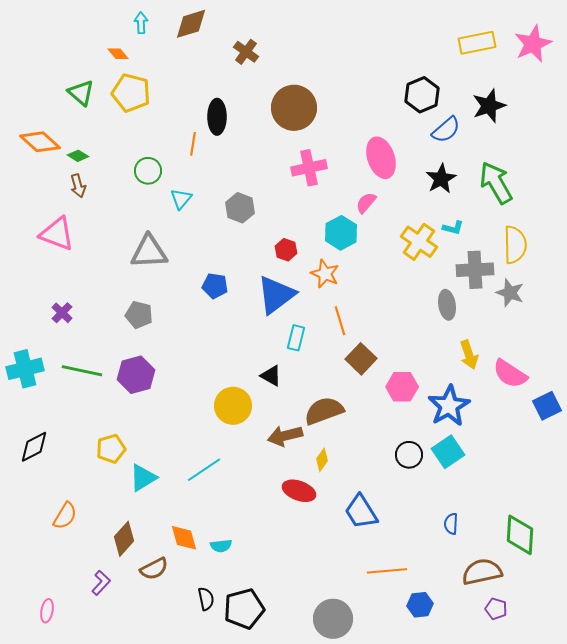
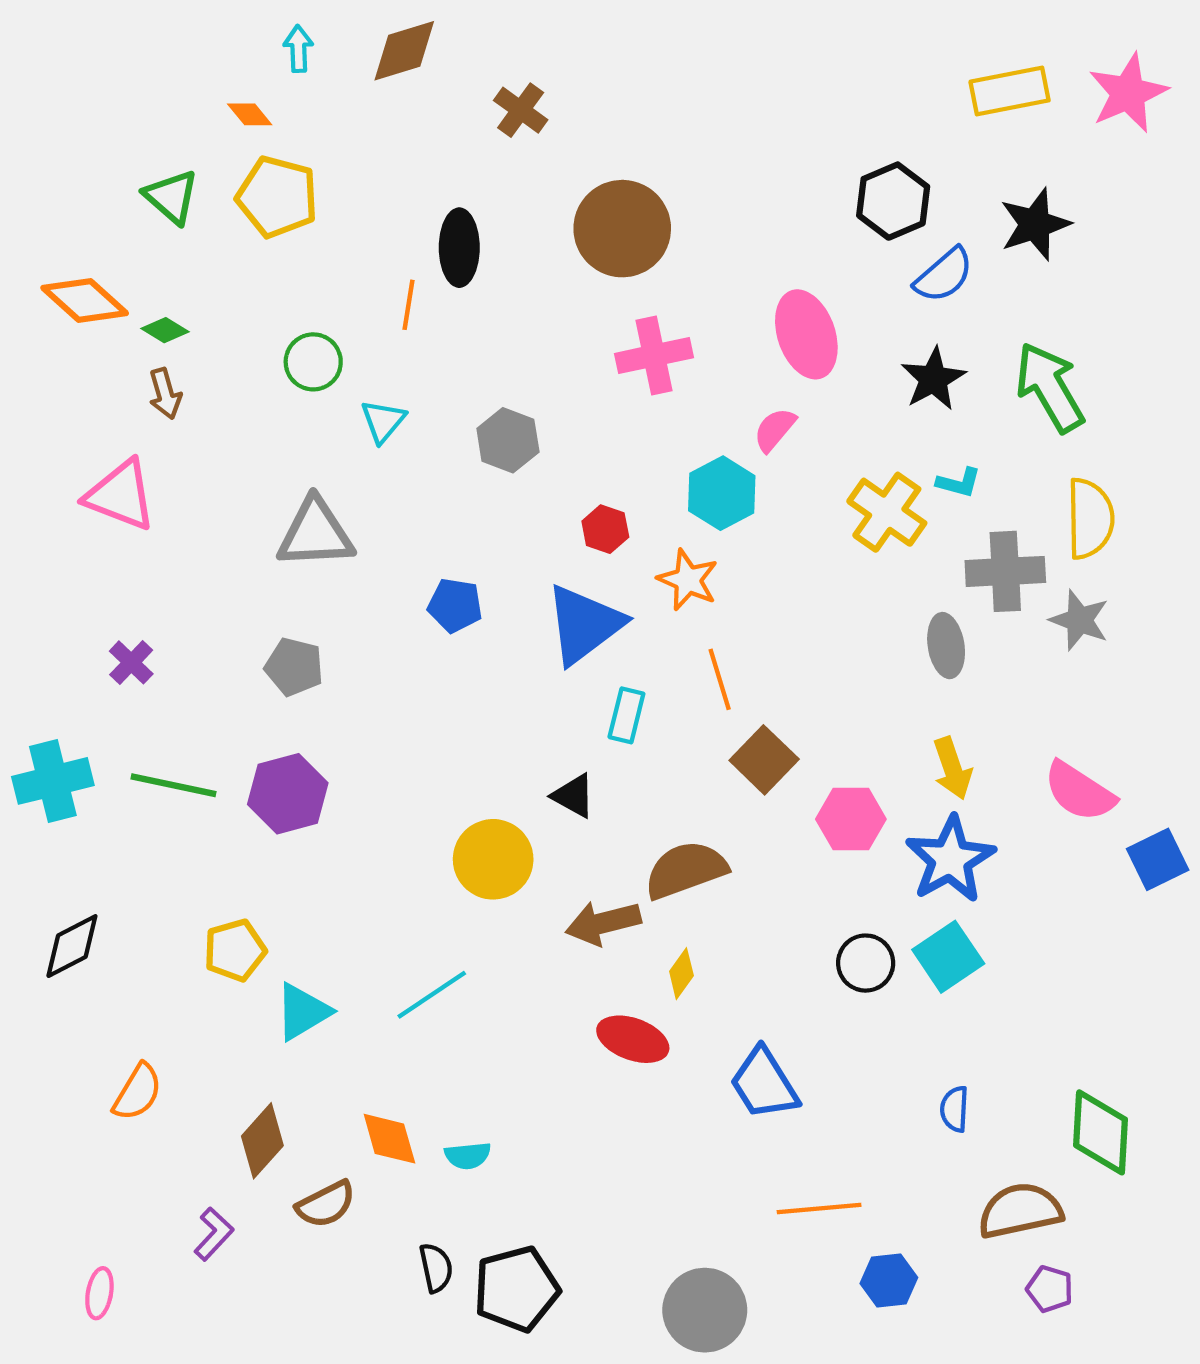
yellow arrow: (469, 355) -> (952, 768), moved

